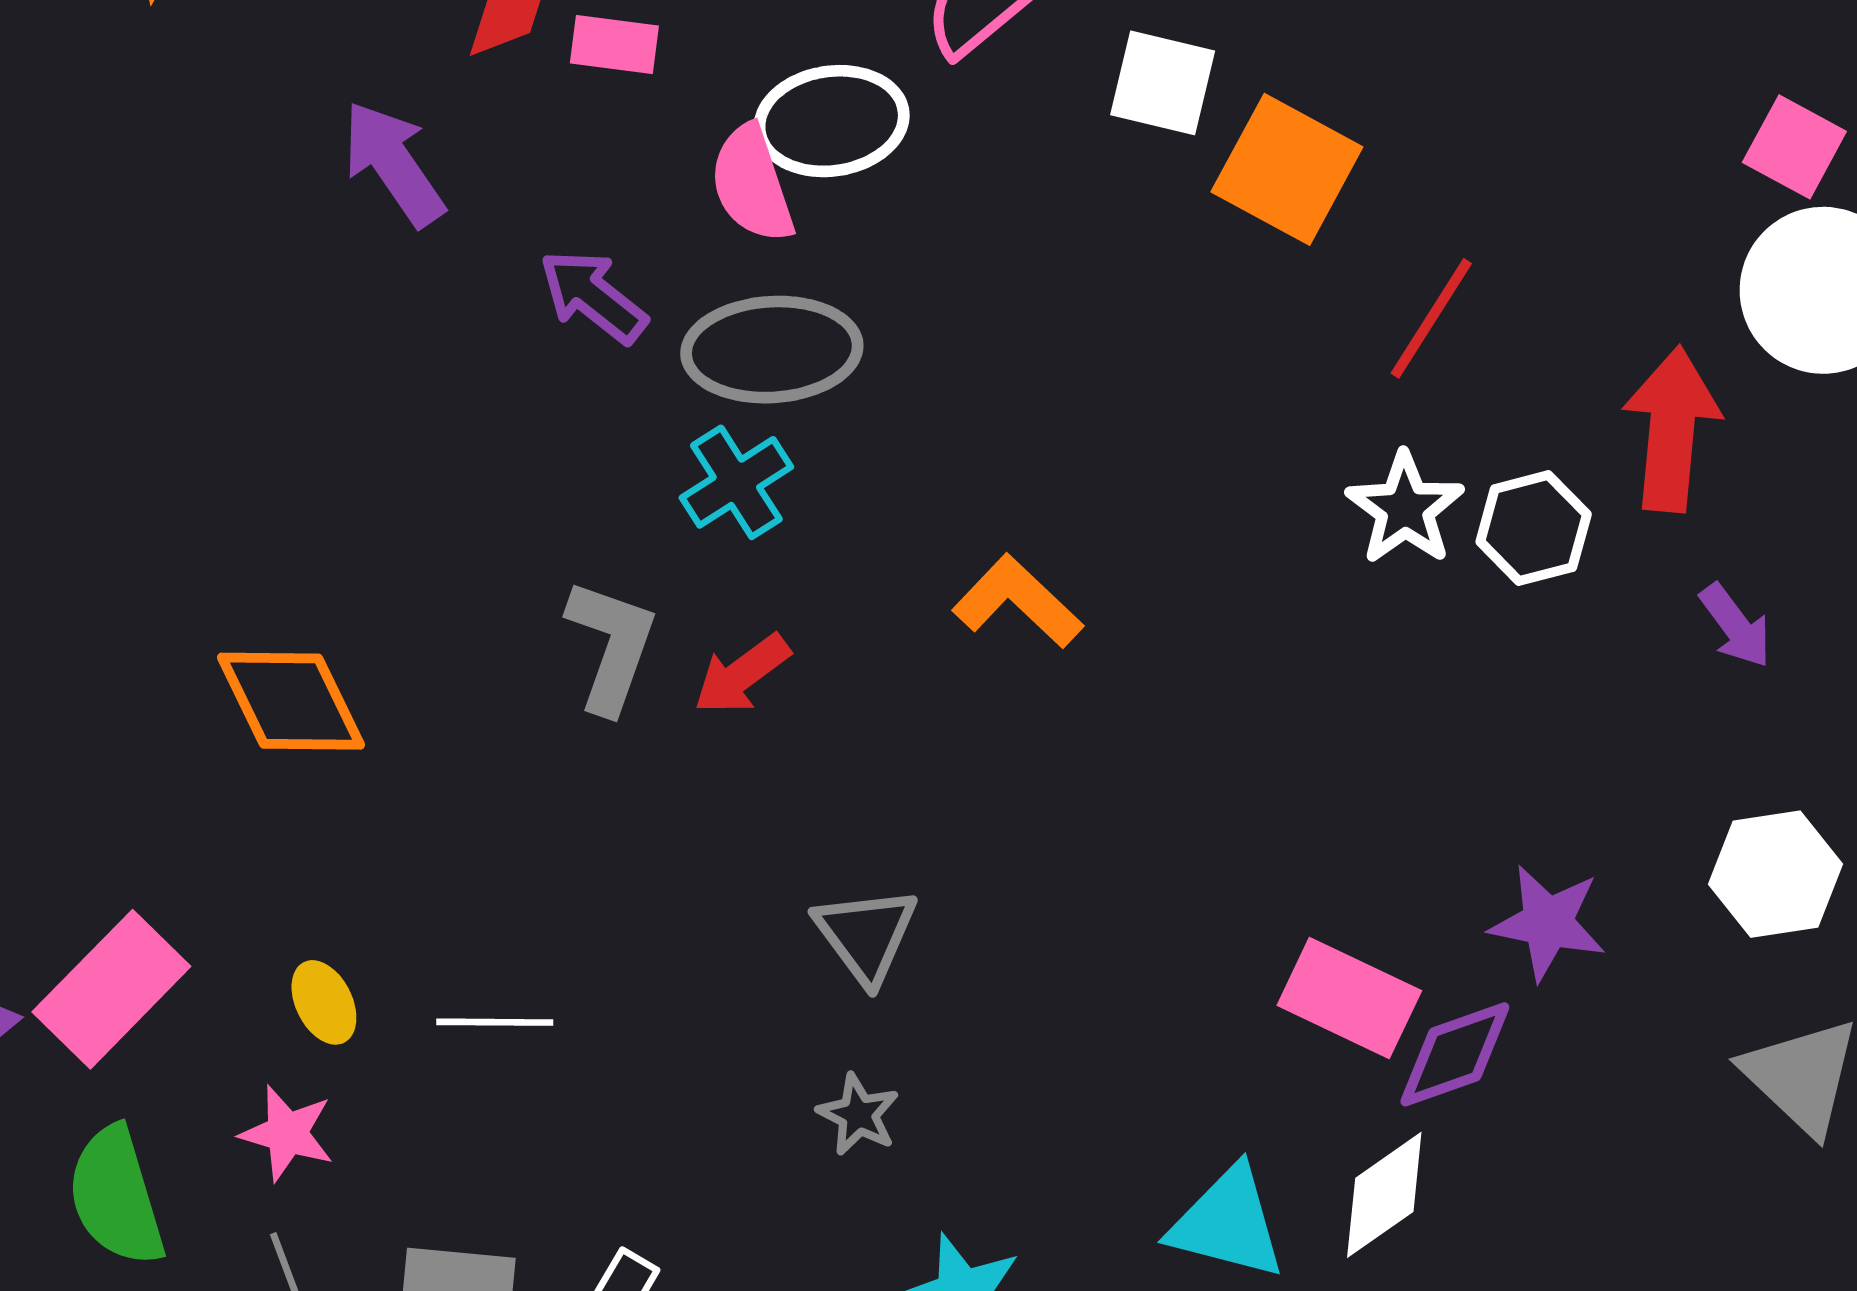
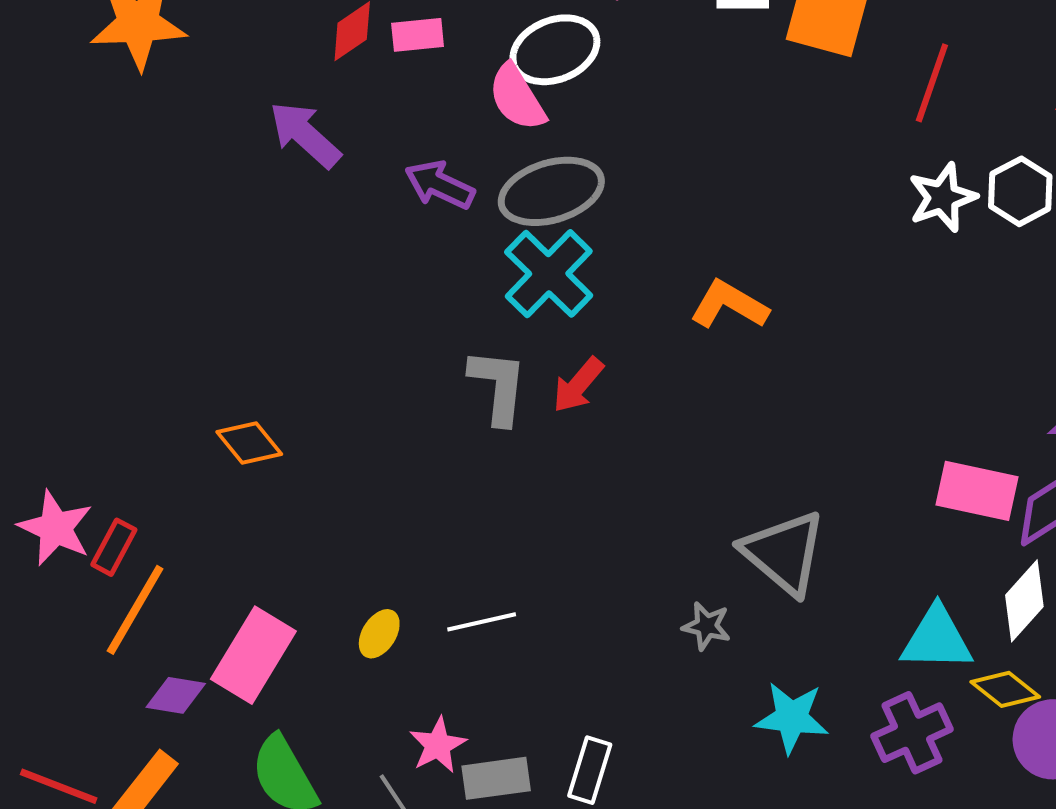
cyan cross: (736, 482) -> (549, 274), size x1.4
white star: (1405, 508) -> (943, 197), turned 30
orange diamond: (291, 701) -> (249, 443), moved, size x0.7
gray triangle: (866, 935) -> (784, 553), moved, size x1.4
yellow ellipse: (324, 1002) -> (379, 634), turned 72
pink star: (287, 1133) -> (438, 745), moved, turned -30

